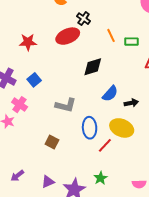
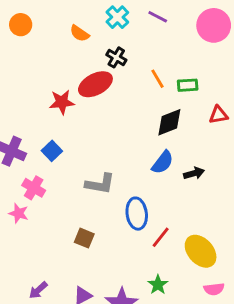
red star: (28, 42) -> (62, 102), moved
black diamond: (93, 67) -> (169, 122), moved
yellow ellipse: (122, 128) -> (201, 251), moved, turned 30

